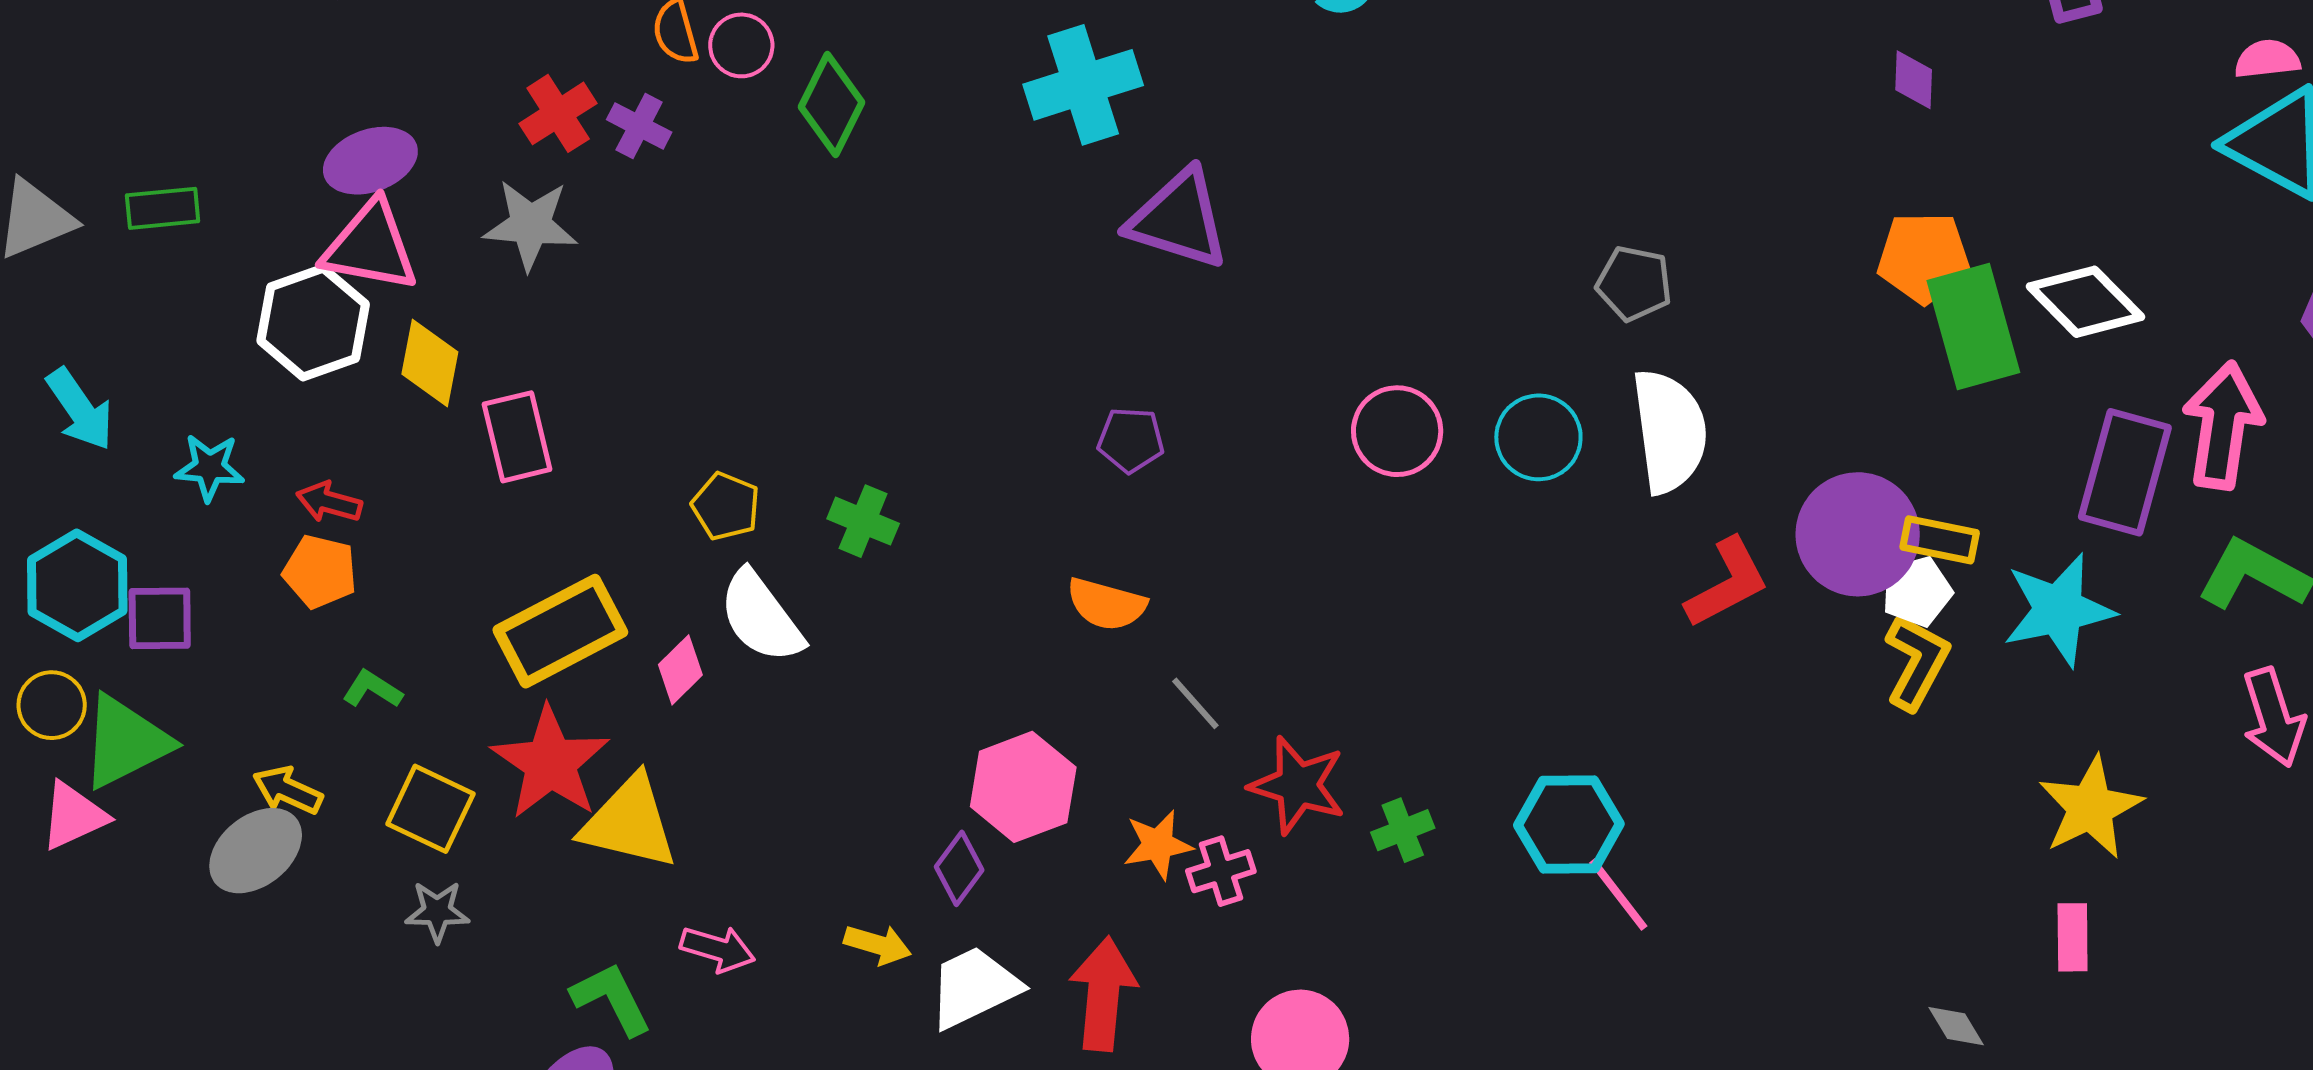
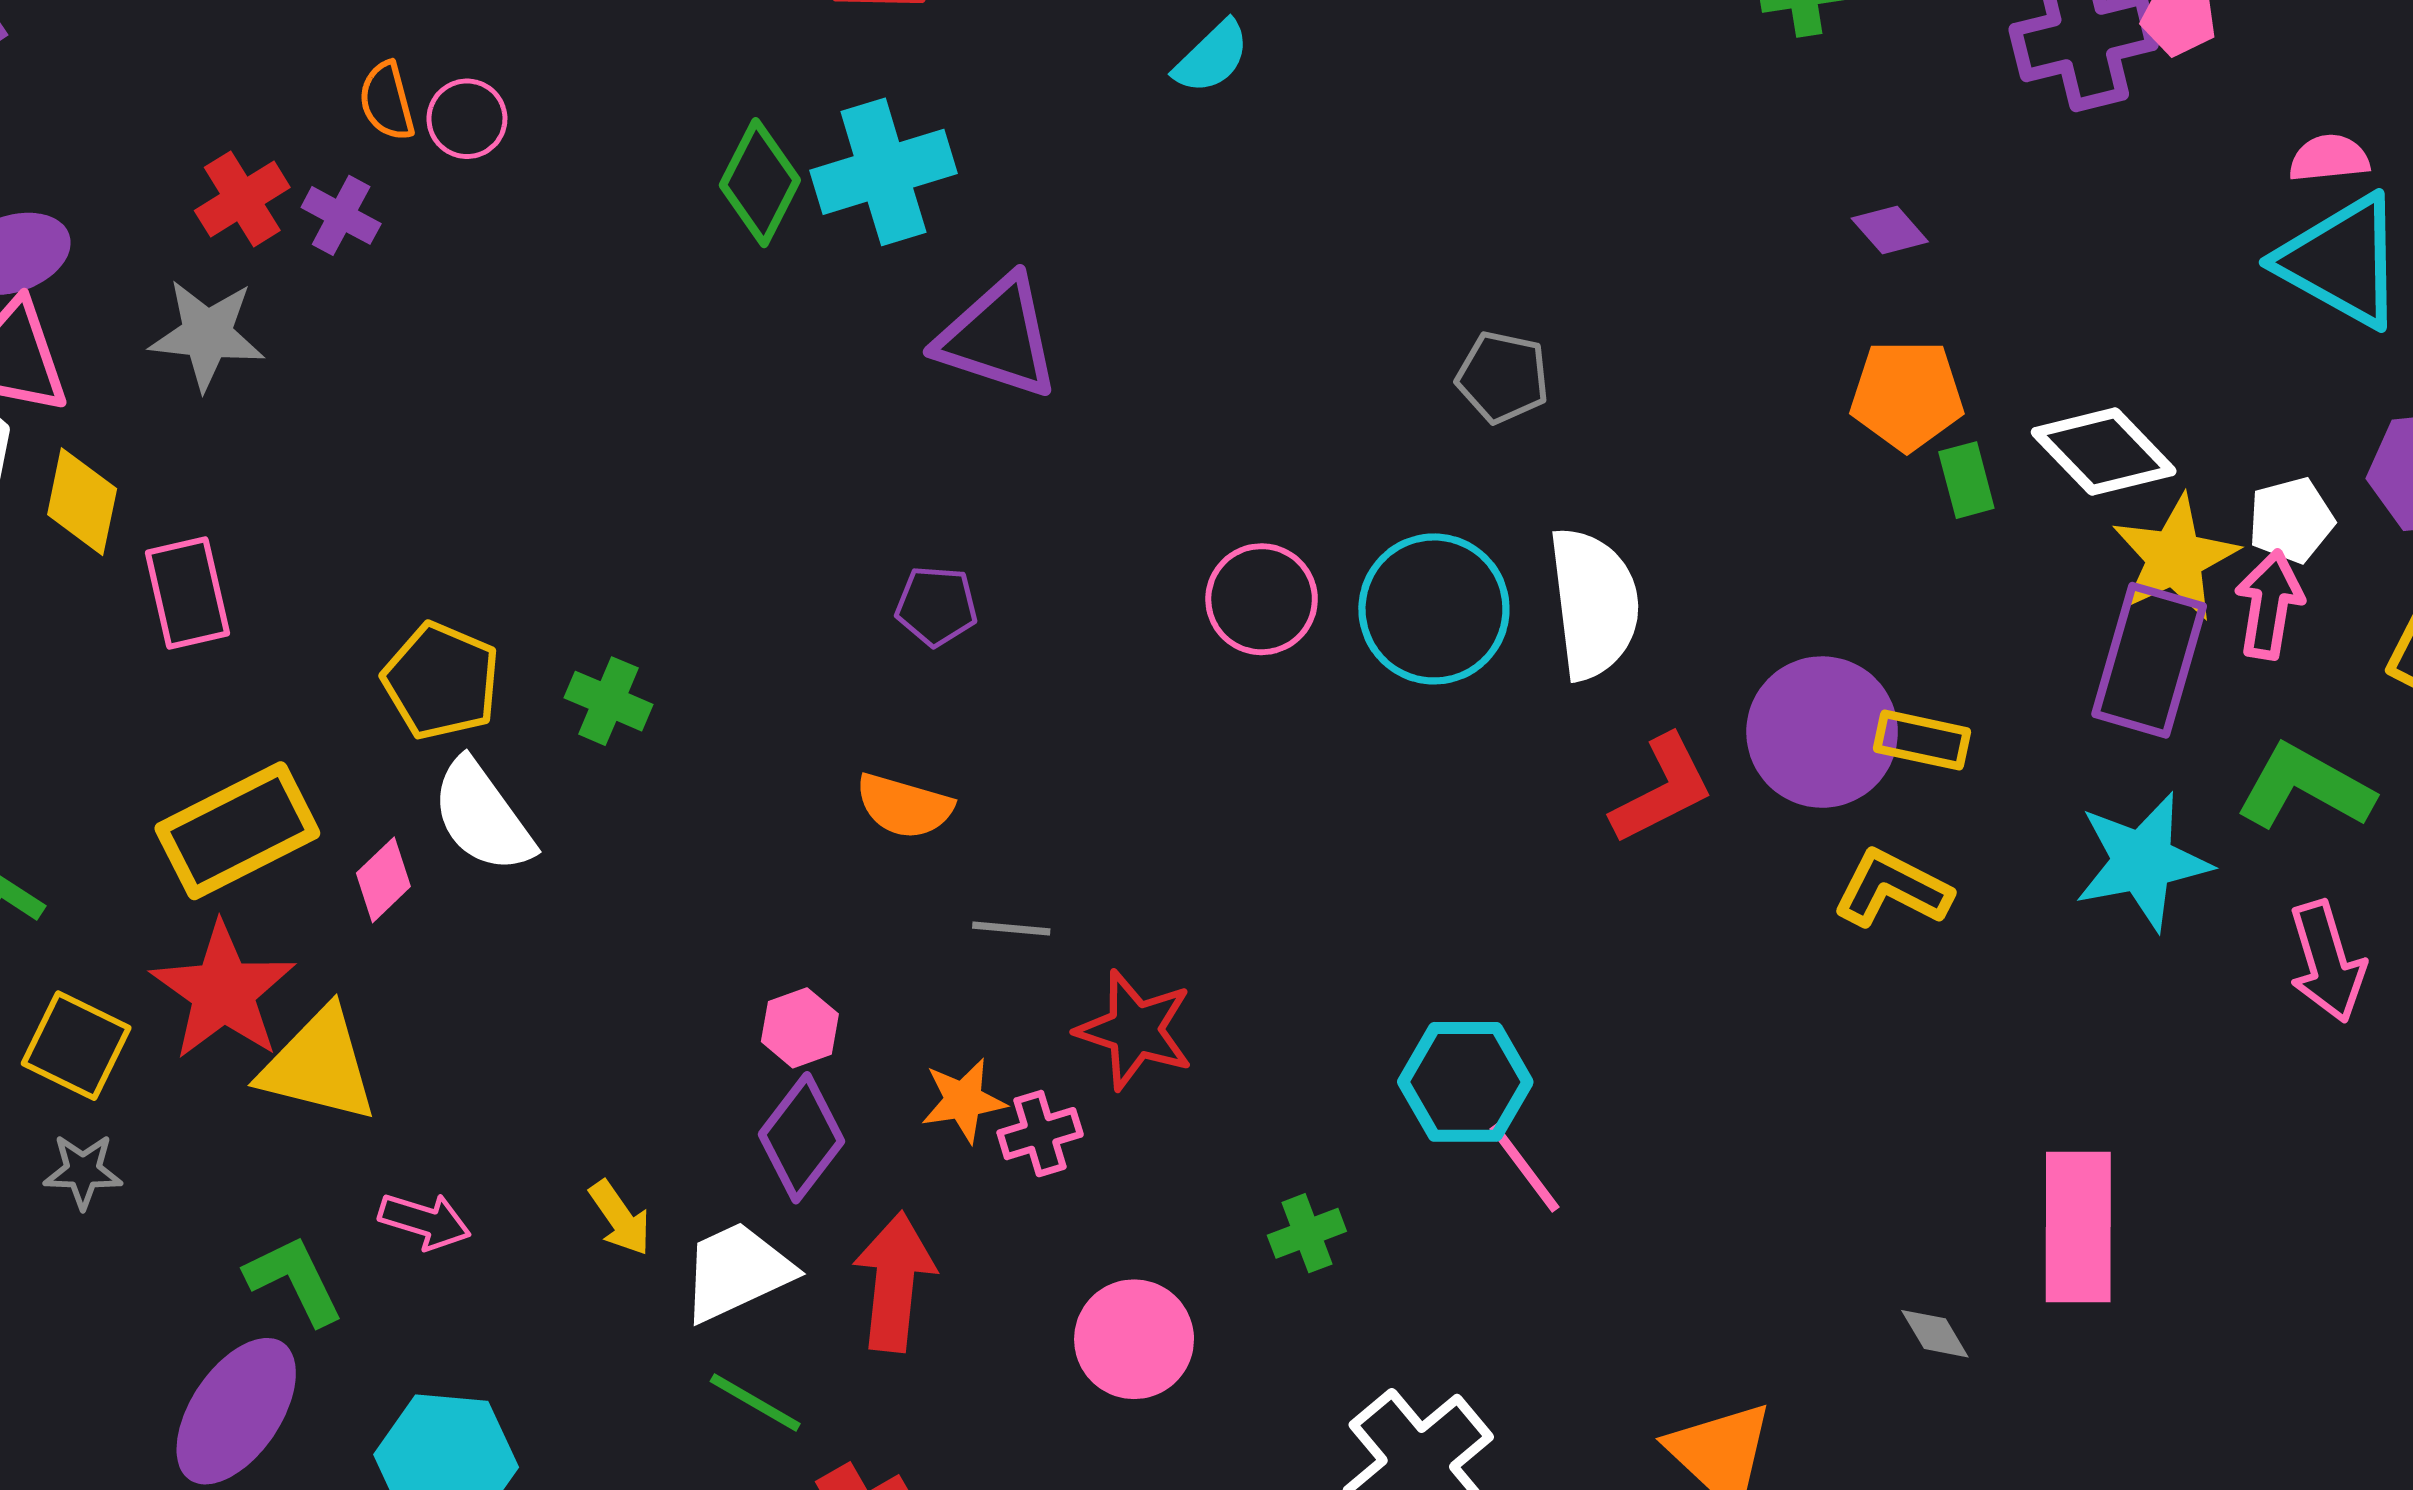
purple diamond: (1914, 80) -> (1890, 230), moved, turned -44
green diamond: (831, 105) -> (760, 183), moved
gray pentagon: (1634, 283) -> (1503, 377), moved
green rectangle: (1973, 326) -> (1966, 480), size x0.5
pink arrow: (2223, 425) -> (2269, 605), size x0.7
cyan circle: (1538, 437) -> (1434, 609), size x1.4
yellow pentagon: (726, 506) -> (441, 681), size x1.4
white pentagon: (1917, 591) -> (2291, 520), moved
cyan star: (2059, 610) -> (2143, 861), moved
yellow L-shape: (1917, 662) -> (1892, 889), turned -92
gray line: (1195, 703) -> (1011, 929), turned -44
pink hexagon: (1023, 787) -> (800, 1028), size x0.6
yellow star: (2090, 808) -> (2175, 558), moved
green cross: (1403, 830) -> (1307, 1233), moved
purple diamond: (959, 868) -> (801, 1138), moved, size x1.4
pink rectangle: (2073, 937) -> (2078, 1227), size x1.8
yellow arrow: (878, 945) -> (620, 1218), turned 38

